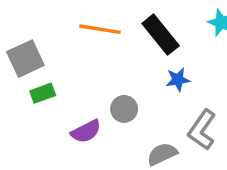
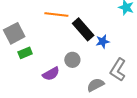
black rectangle: (161, 35) -> (83, 29), moved

